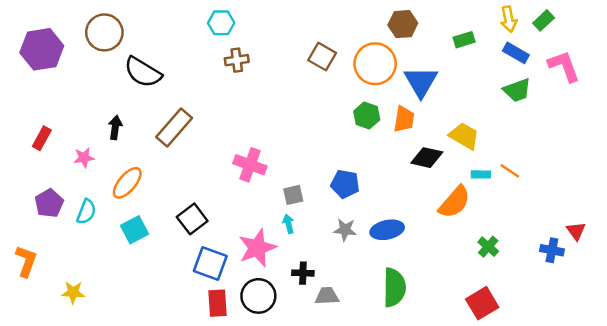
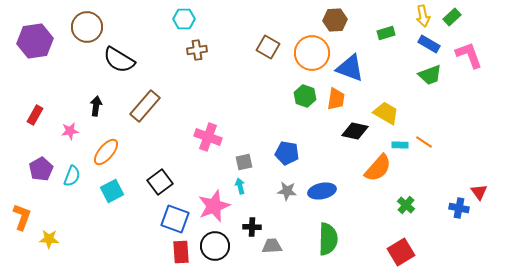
blue triangle: (421, 82) -> (350, 68), turned -40
yellow star: (73, 292) -> (49, 239), moved

